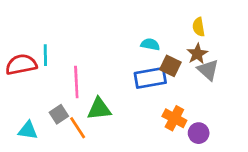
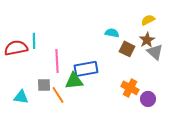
yellow semicircle: (199, 27) -> (148, 20), turned 72
blue rectangle: (150, 78) -> (86, 69), moved
gray square: (59, 114) -> (44, 85), turned 32

